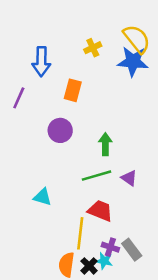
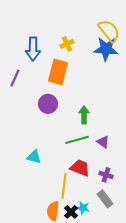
yellow cross: (93, 48) -> (67, 44), moved
orange rectangle: (73, 90) -> (58, 72), size x1.4
purple cross: (110, 247) -> (106, 175), moved

